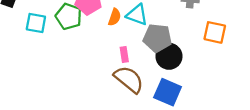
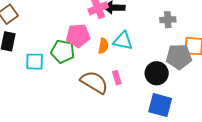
gray pentagon: (157, 38) -> (179, 57), moved
brown semicircle: (129, 79) -> (94, 82), moved

